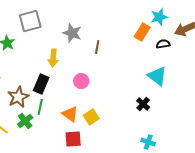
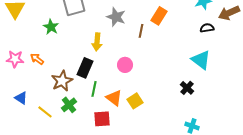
orange rectangle: (142, 32) -> (159, 16), moved
green line: (40, 107) -> (94, 89), moved
red square: (73, 139) -> (102, 119), moved

